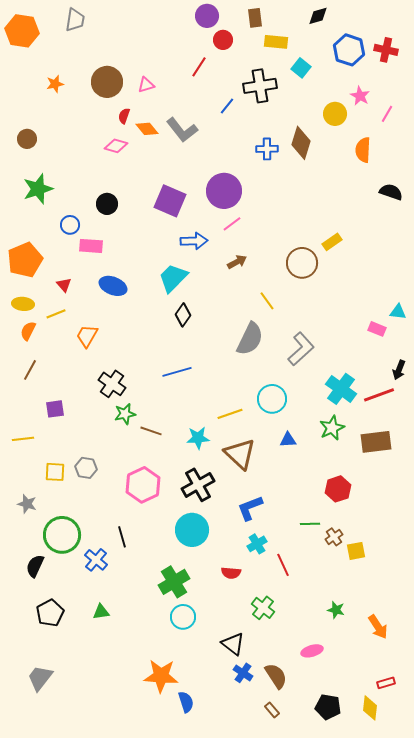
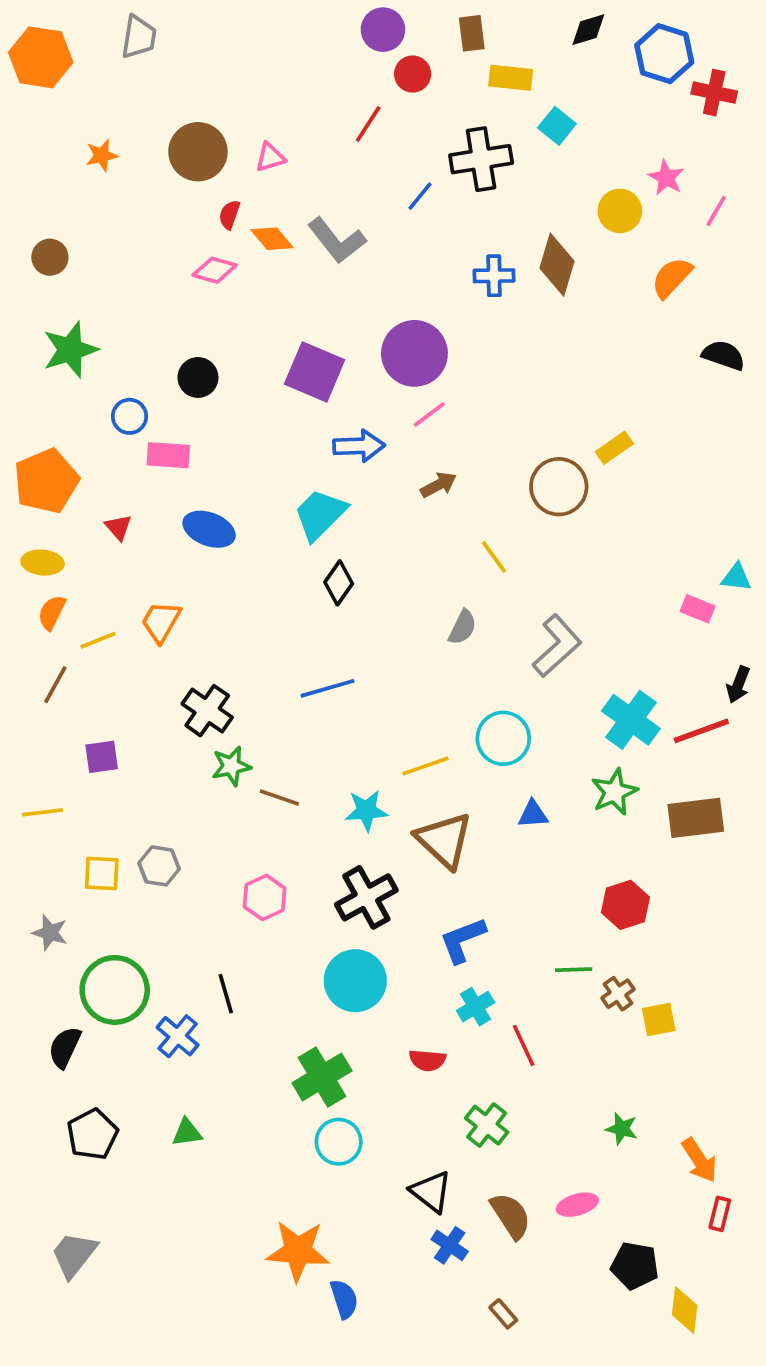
blue hexagon: (349, 50) -> (664, 54), moved
orange semicircle: (363, 150) -> (672, 278), turned 40
yellow line: (56, 314) -> (98, 640), moved
gray semicircle: (250, 339) -> (463, 627), size x0.6
pink hexagon: (143, 485) -> (265, 897), size x0.7
brown semicircle: (276, 676) -> (511, 1216), moved
red rectangle: (386, 683) -> (720, 1214), moved, turned -60
black pentagon: (328, 707) -> (635, 1266), moved

